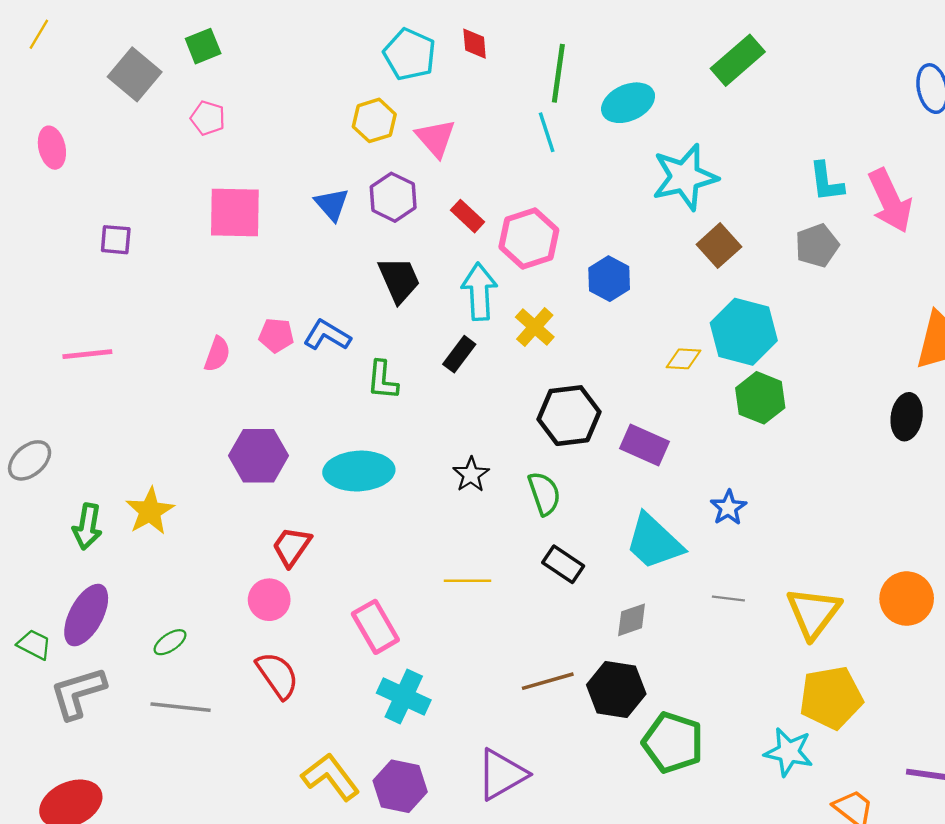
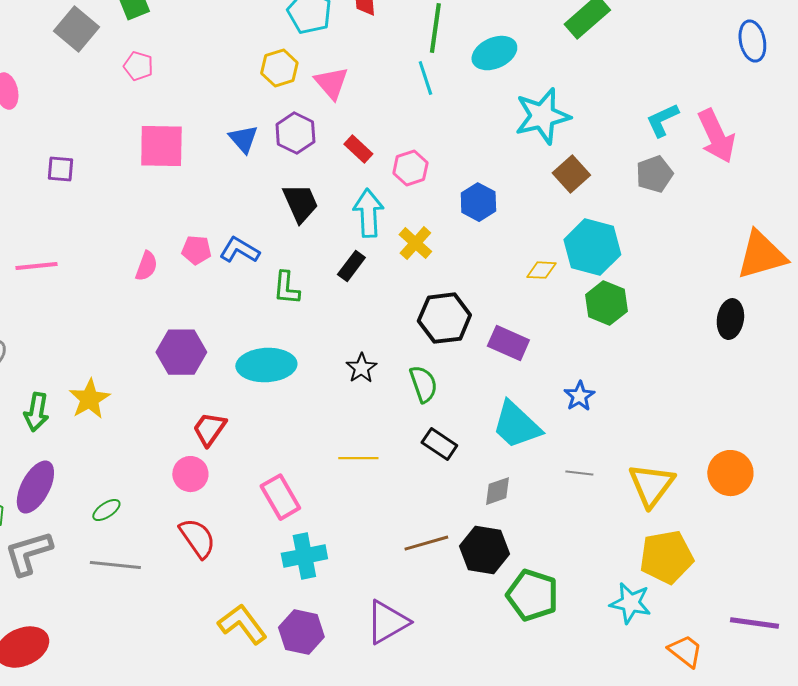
cyan L-shape: (826, 182) -> (662, 120), turned 72
pink hexagon: (529, 238) -> (410, 168), size x0.7
cyan cross: (404, 697) -> (304, 556), turned -36

